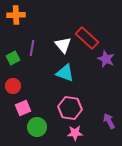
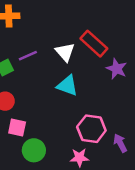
purple line: (32, 48) -> (28, 56), turned 56
pink square: (23, 108) -> (17, 128), turned 35
pink hexagon: (70, 108) -> (91, 129), moved

